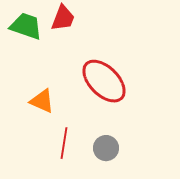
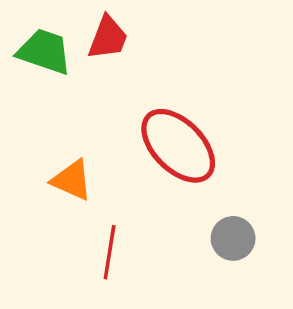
gray circle: (106, 148) -> (233, 238), moved

